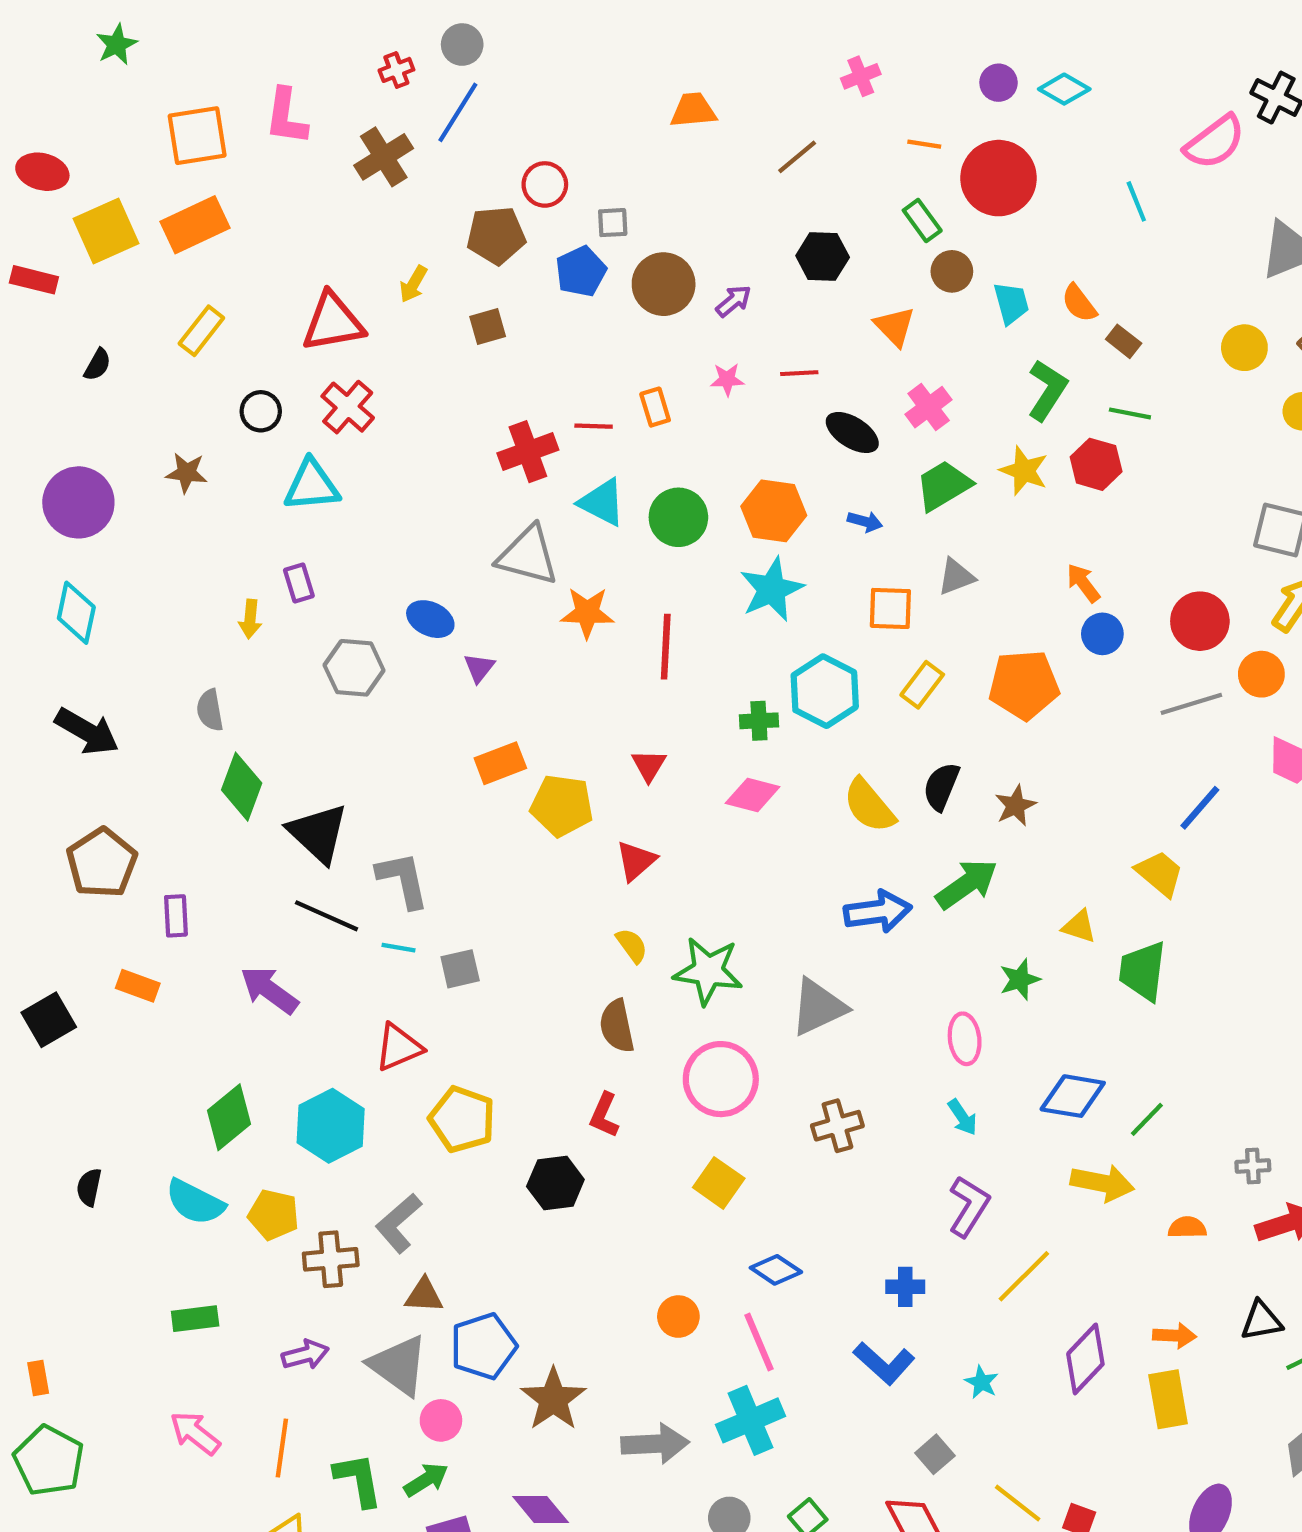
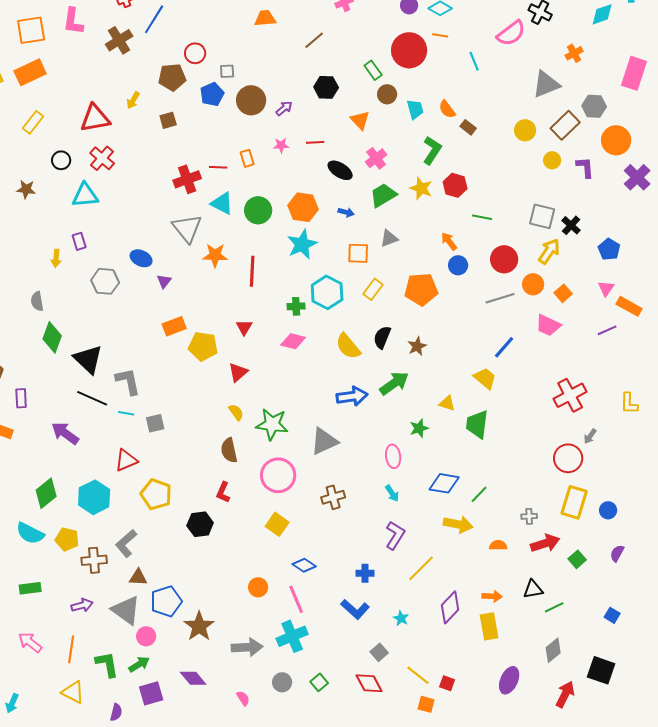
orange line: (924, 144) -> (440, 35), moved
green line: (1130, 413) -> (482, 217), moved
gray triangle: (528, 555) -> (187, 228), turned 36

